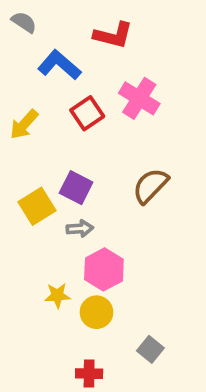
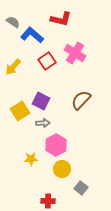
gray semicircle: (24, 22) -> (13, 22), moved
yellow circle: (96, 312) -> (62, 169), moved

